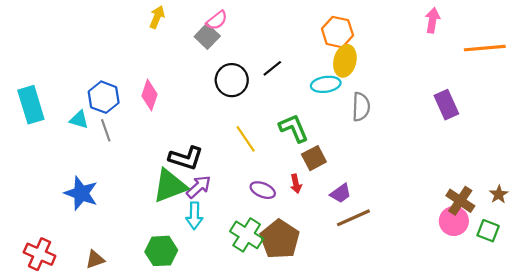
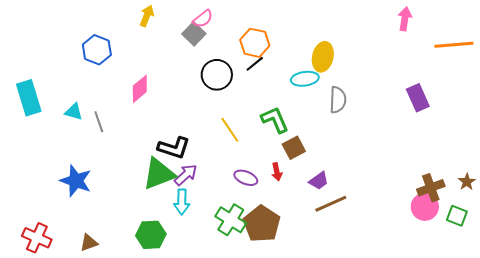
orange hexagon: (337, 32) -> (255, 43), moved
pink diamond: (150, 95) -> (140, 89), turned 32
blue hexagon: (104, 97) -> (97, 50), moved
brown cross: (460, 201) -> (431, 188), turned 36

